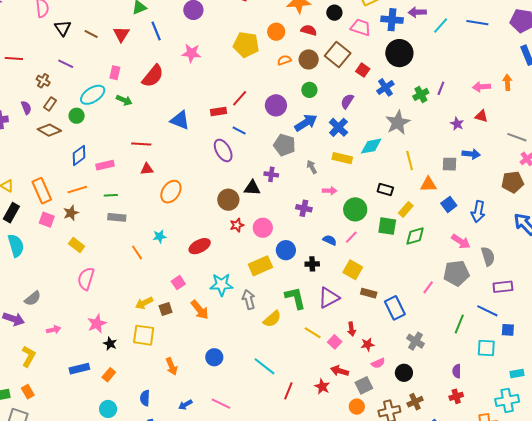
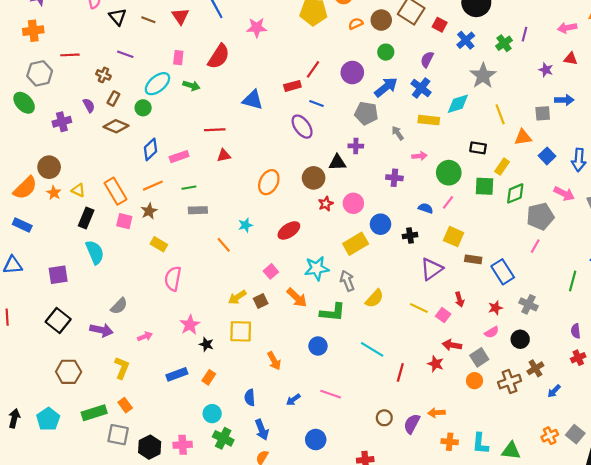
orange ellipse: (171, 192) -> (269, 182), moved
gray pentagon: (456, 273) -> (540, 216), moved
green L-shape: (295, 298) -> (333, 312), moved, turned 115
red star: (368, 344) -> (495, 308), moved

